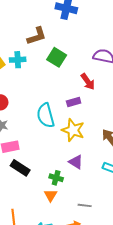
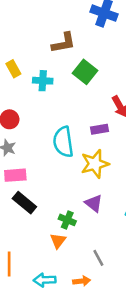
cyan cross: (18, 60) -> (43, 81), moved
yellow star: (73, 130) -> (95, 164), turned 30
gray line: (85, 205) -> (98, 258), turned 48

